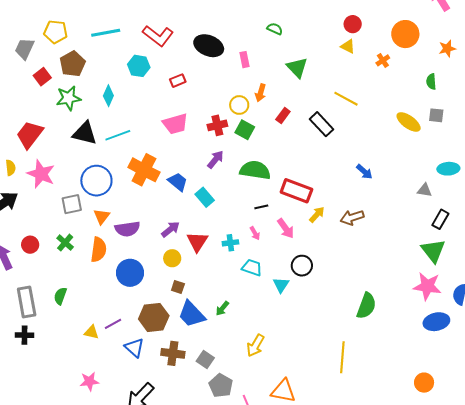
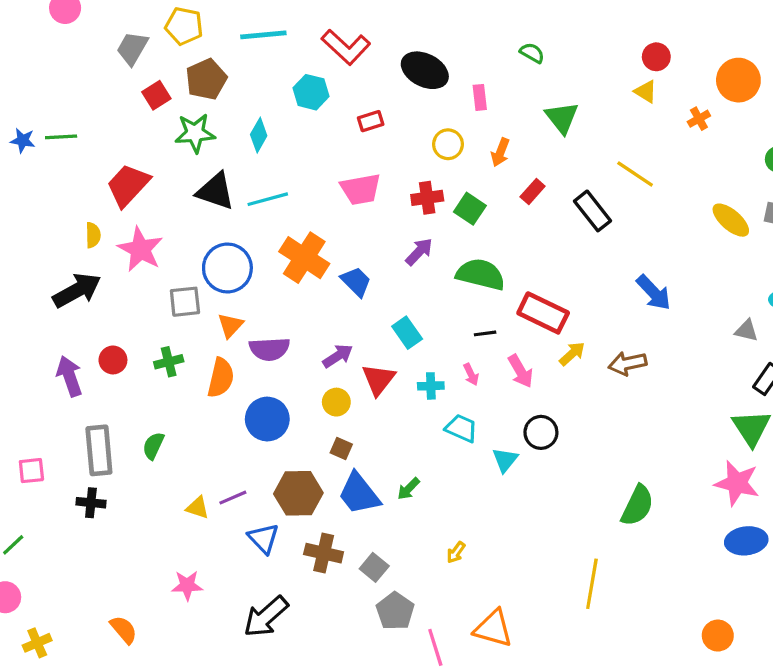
yellow circle: (239, 105) -> (448, 144), moved
blue arrow: (364, 172) -> (654, 293), size x1.4
cyan rectangle: (205, 197) -> (407, 333), moved
green cross: (65, 243) -> (169, 362), turned 30
yellow arrow: (256, 345) -> (456, 552), size x0.6

